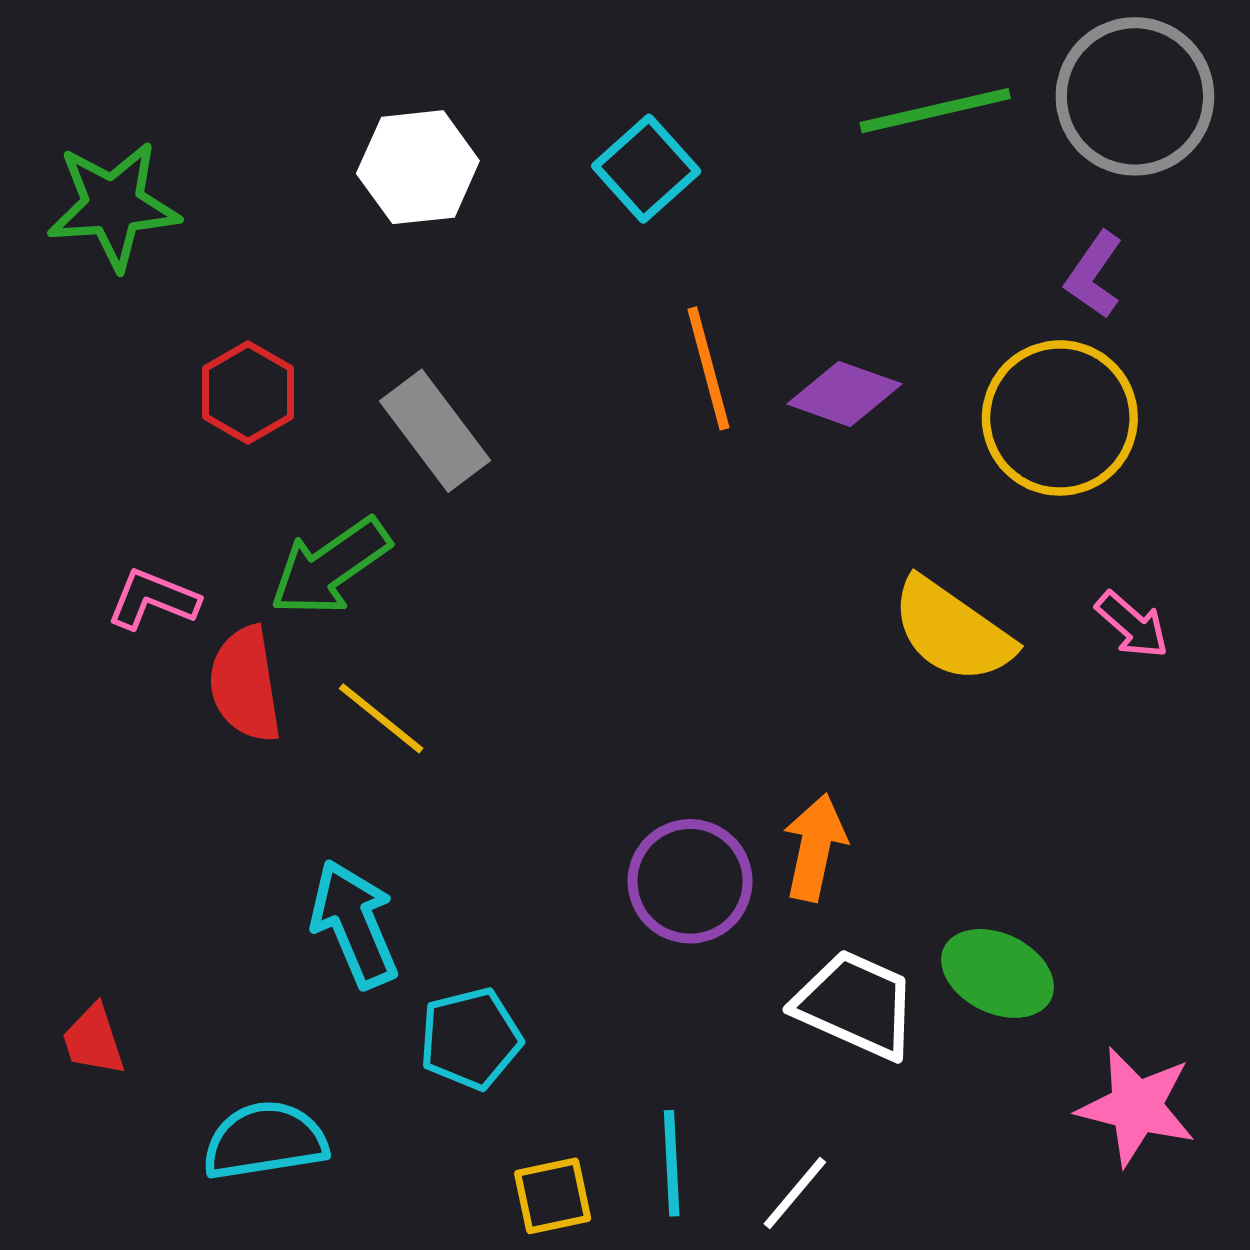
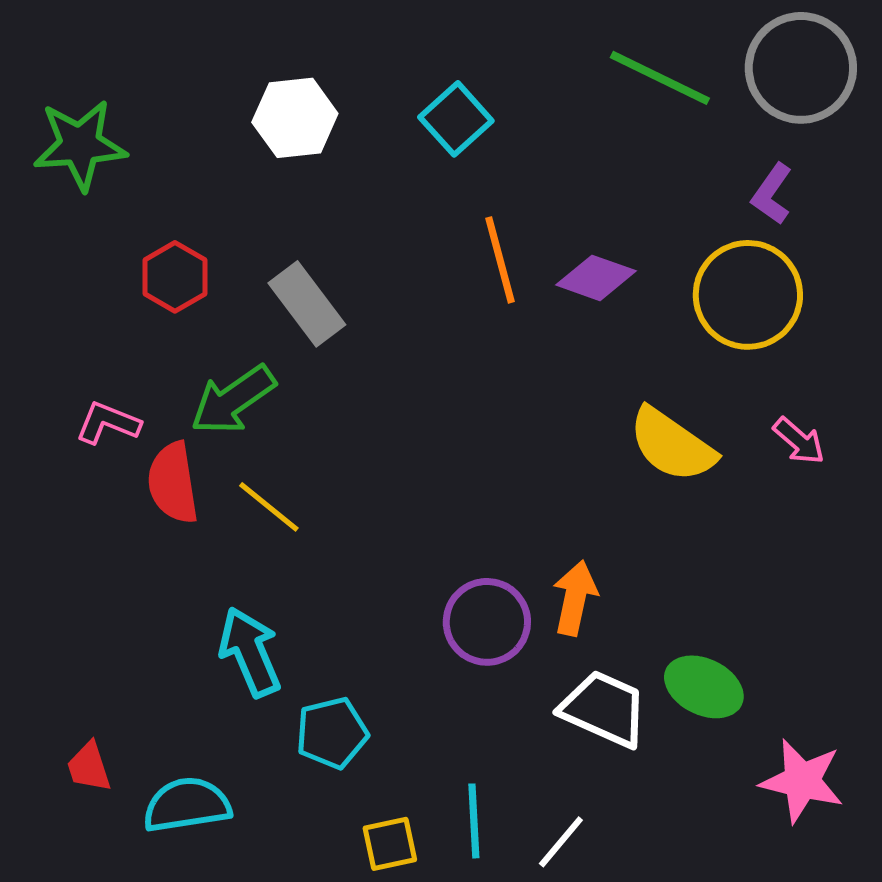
green line: (935, 111) -> (660, 78), turned 39
red trapezoid: (94, 1040) -> (89, 767), moved

